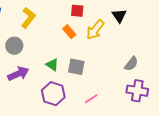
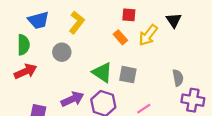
gray semicircle: (131, 64) -> (178, 78), moved, turned -49
green triangle: (52, 65) -> (102, 72), size x1.5
purple arrow: (18, 74) -> (72, 99), moved

